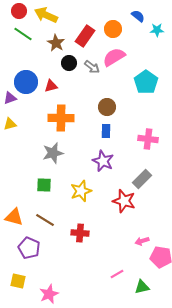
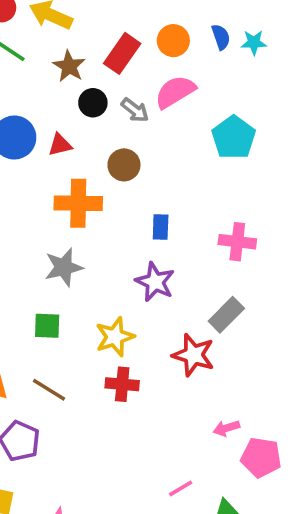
blue semicircle: (138, 16) -> (221, 37), moved, turned 32
brown circle: (107, 107) -> (124, 165), moved
red cross: (80, 233) -> (122, 384), moved

